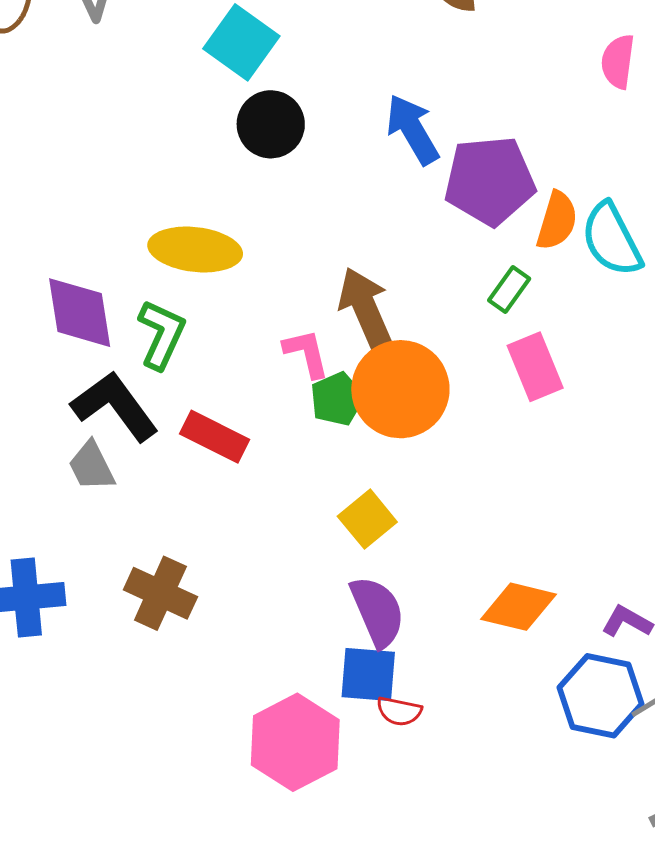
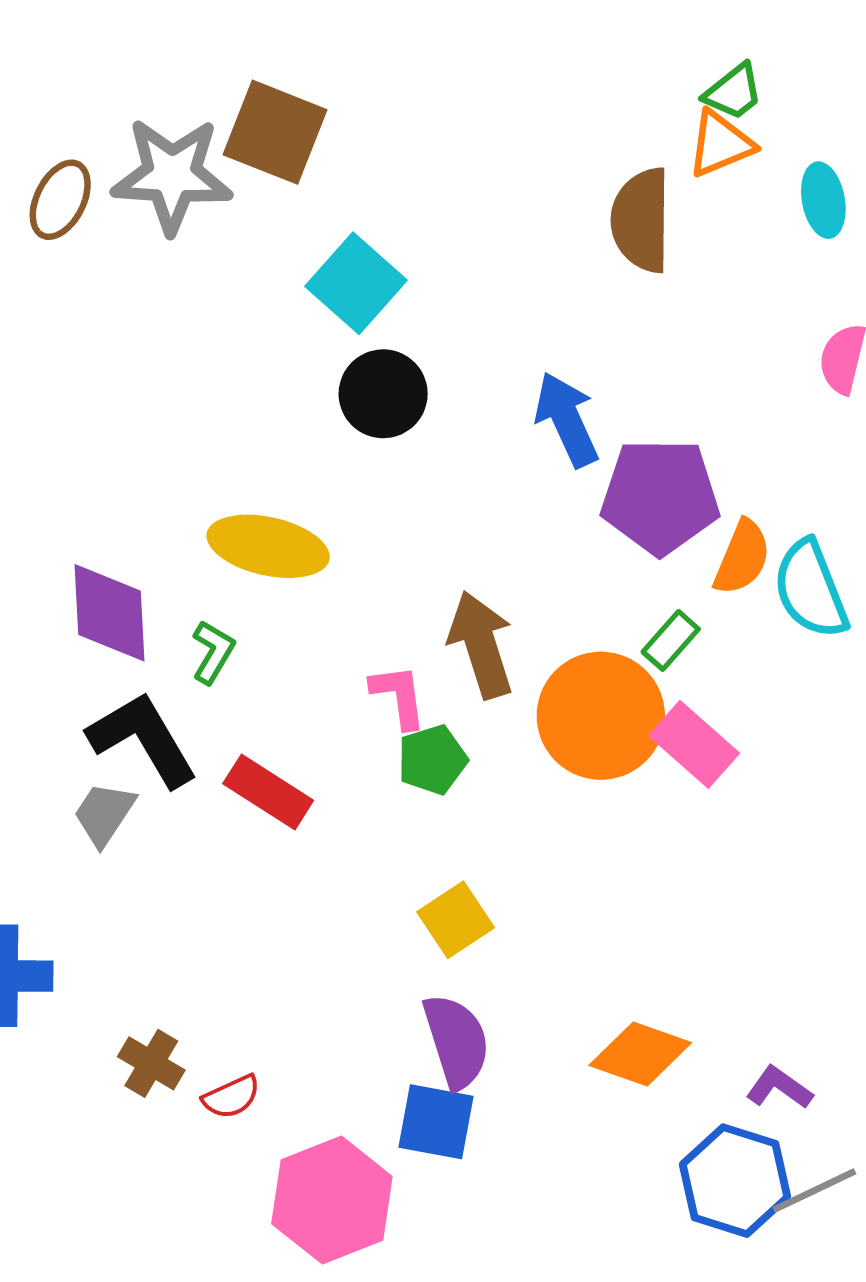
green L-shape: (162, 334) -> (213, 652), size x0.7
pink rectangle: (535, 367) -> (694, 744), turned -32
orange circle: (400, 389) -> (601, 716), moved
gray trapezoid: (91, 466) -> (104, 814), turned 54
brown cross: (160, 593) -> (151, 1063), moved, size x0.7
red semicircle: (399, 711) -> (231, 1097), moved, turned -42

